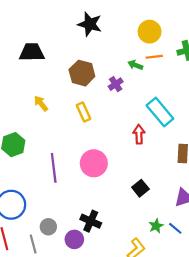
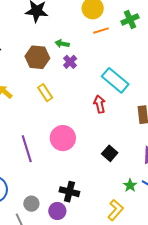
green arrow: (135, 65) -> (62, 44), moved

